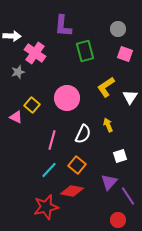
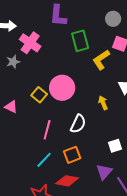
yellow L-shape: (106, 87) -> (101, 60), moved
yellow square: (32, 105) -> (39, 95), moved
yellow arrow: (108, 125) -> (103, 103), moved
orange square: (77, 165) -> (72, 155), turned 30

